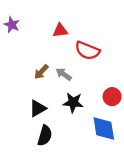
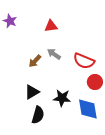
red semicircle: (87, 51) -> (84, 61), moved
gray arrow: (64, 74) -> (54, 54), moved
black star: (73, 103) -> (62, 98), moved

